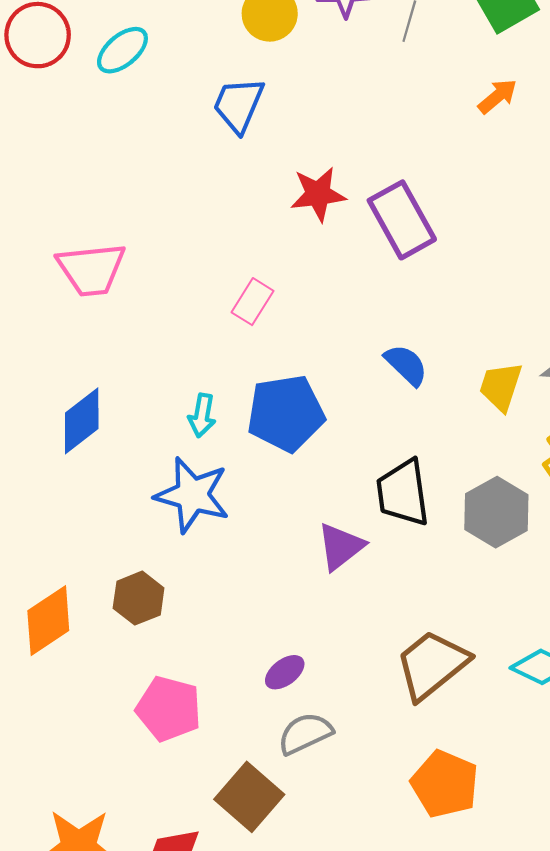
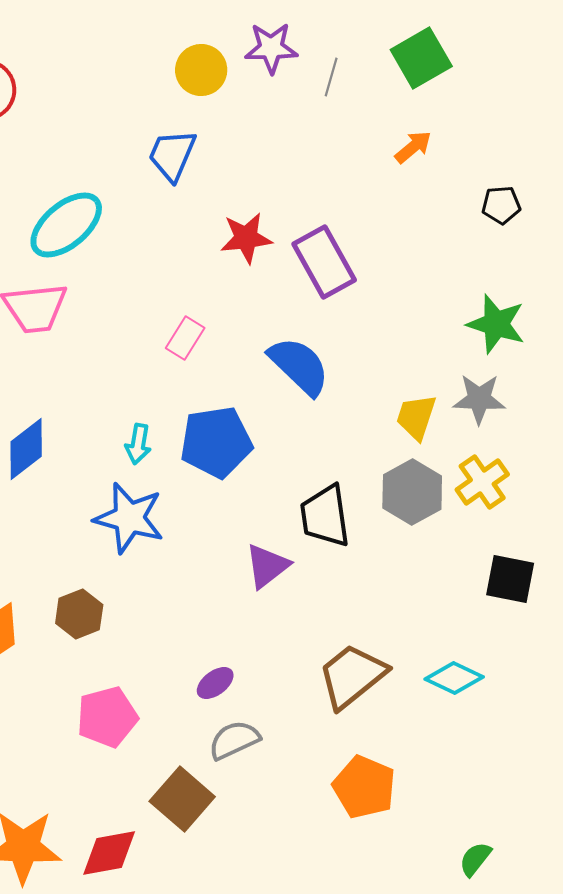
cyan ellipse: (122, 50) -> (66, 225), moved, size x1.5
blue semicircle: (406, 365) -> (299, 366), moved, size x1.5
gray hexagon: (496, 512) -> (412, 492), moved
pink pentagon: (169, 709) -> (107, 717), turned -30

